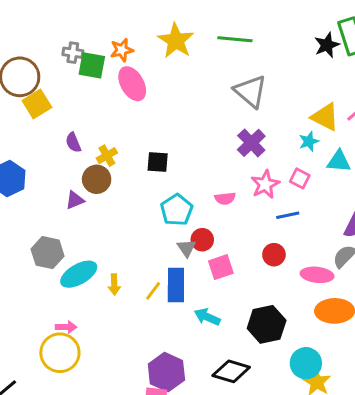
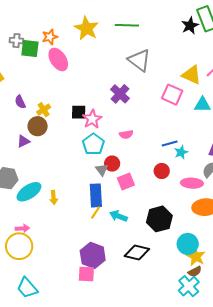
cyan star: (309, 141) -> (181, 152), moved
purple cross: (251, 143) -> (120, 94), moved
pink square: (300, 178) -> (172, 95), moved, size x1.5
pink star: (265, 184) -> (92, 119), moved
yellow line: (153, 291) -> (96, 212), moved

